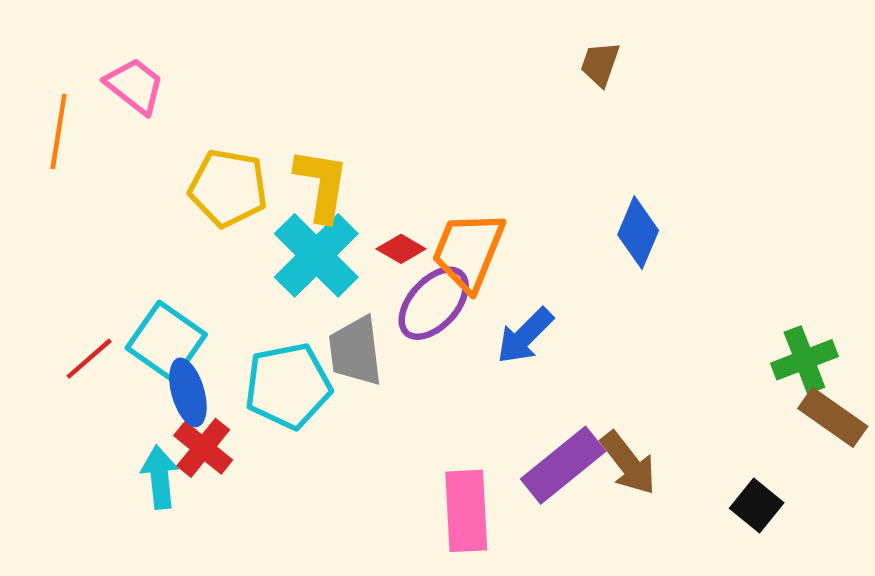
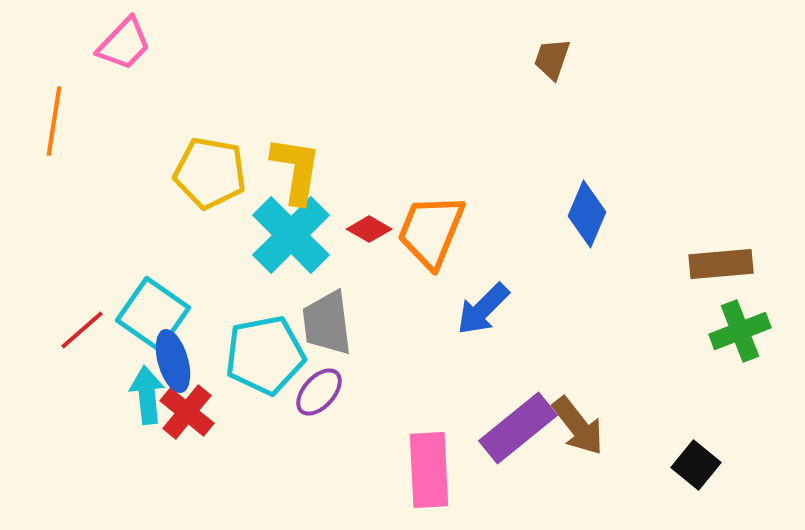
pink trapezoid: (135, 86) -> (124, 44), moved, turned 96
purple ellipse: (434, 303) -> (319, 392), moved, size x0.7
brown rectangle: (833, 417) -> (721, 264), moved, turned -40
cyan arrow: (160, 477) -> (147, 395), moved

